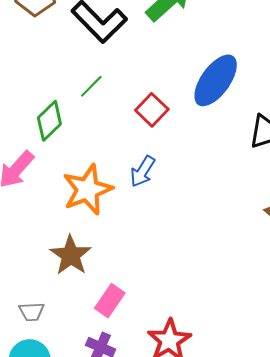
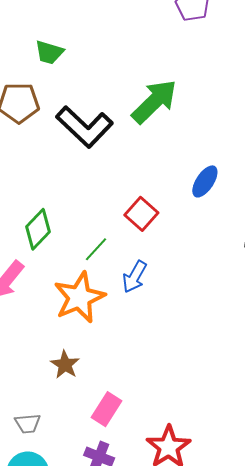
blue ellipse: (216, 80) -> (205, 181), size x0.6
green line: (91, 86) -> (96, 249), moved
brown star: (71, 255) -> (65, 365), size x0.7

